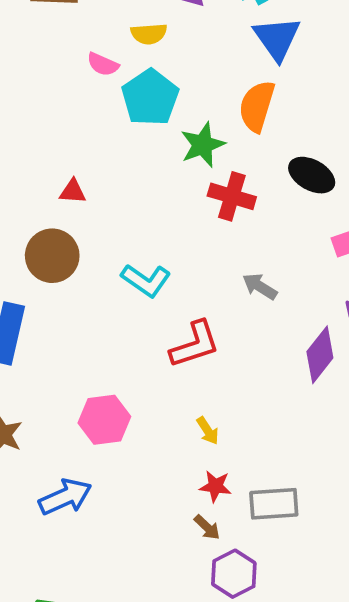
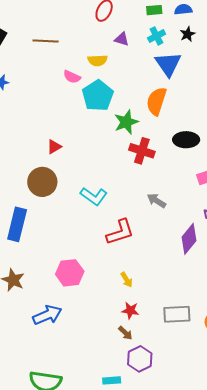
black ellipse: (312, 175) -> (186, 140), turned -30
red triangle: (73, 191) -> (54, 147), turned -35
gray rectangle: (274, 504) -> (177, 314), moved

